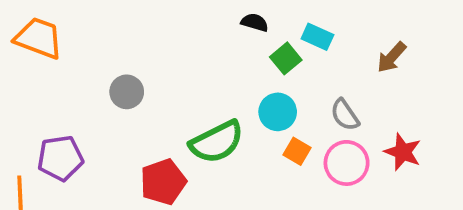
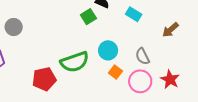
green square: (286, 58) -> (88, 17), moved
gray circle: (127, 92) -> (14, 27), moved

